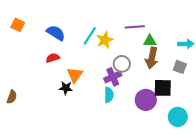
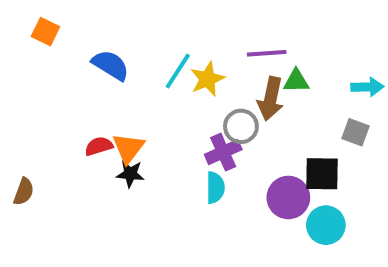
orange square: (18, 25) -> (45, 32), moved
red semicircle: (53, 58) -> (99, 146), moved
brown arrow: (152, 58) -> (271, 99), moved
orange triangle: (75, 75) -> (128, 148), moved
cyan circle: (178, 117) -> (326, 225), moved

